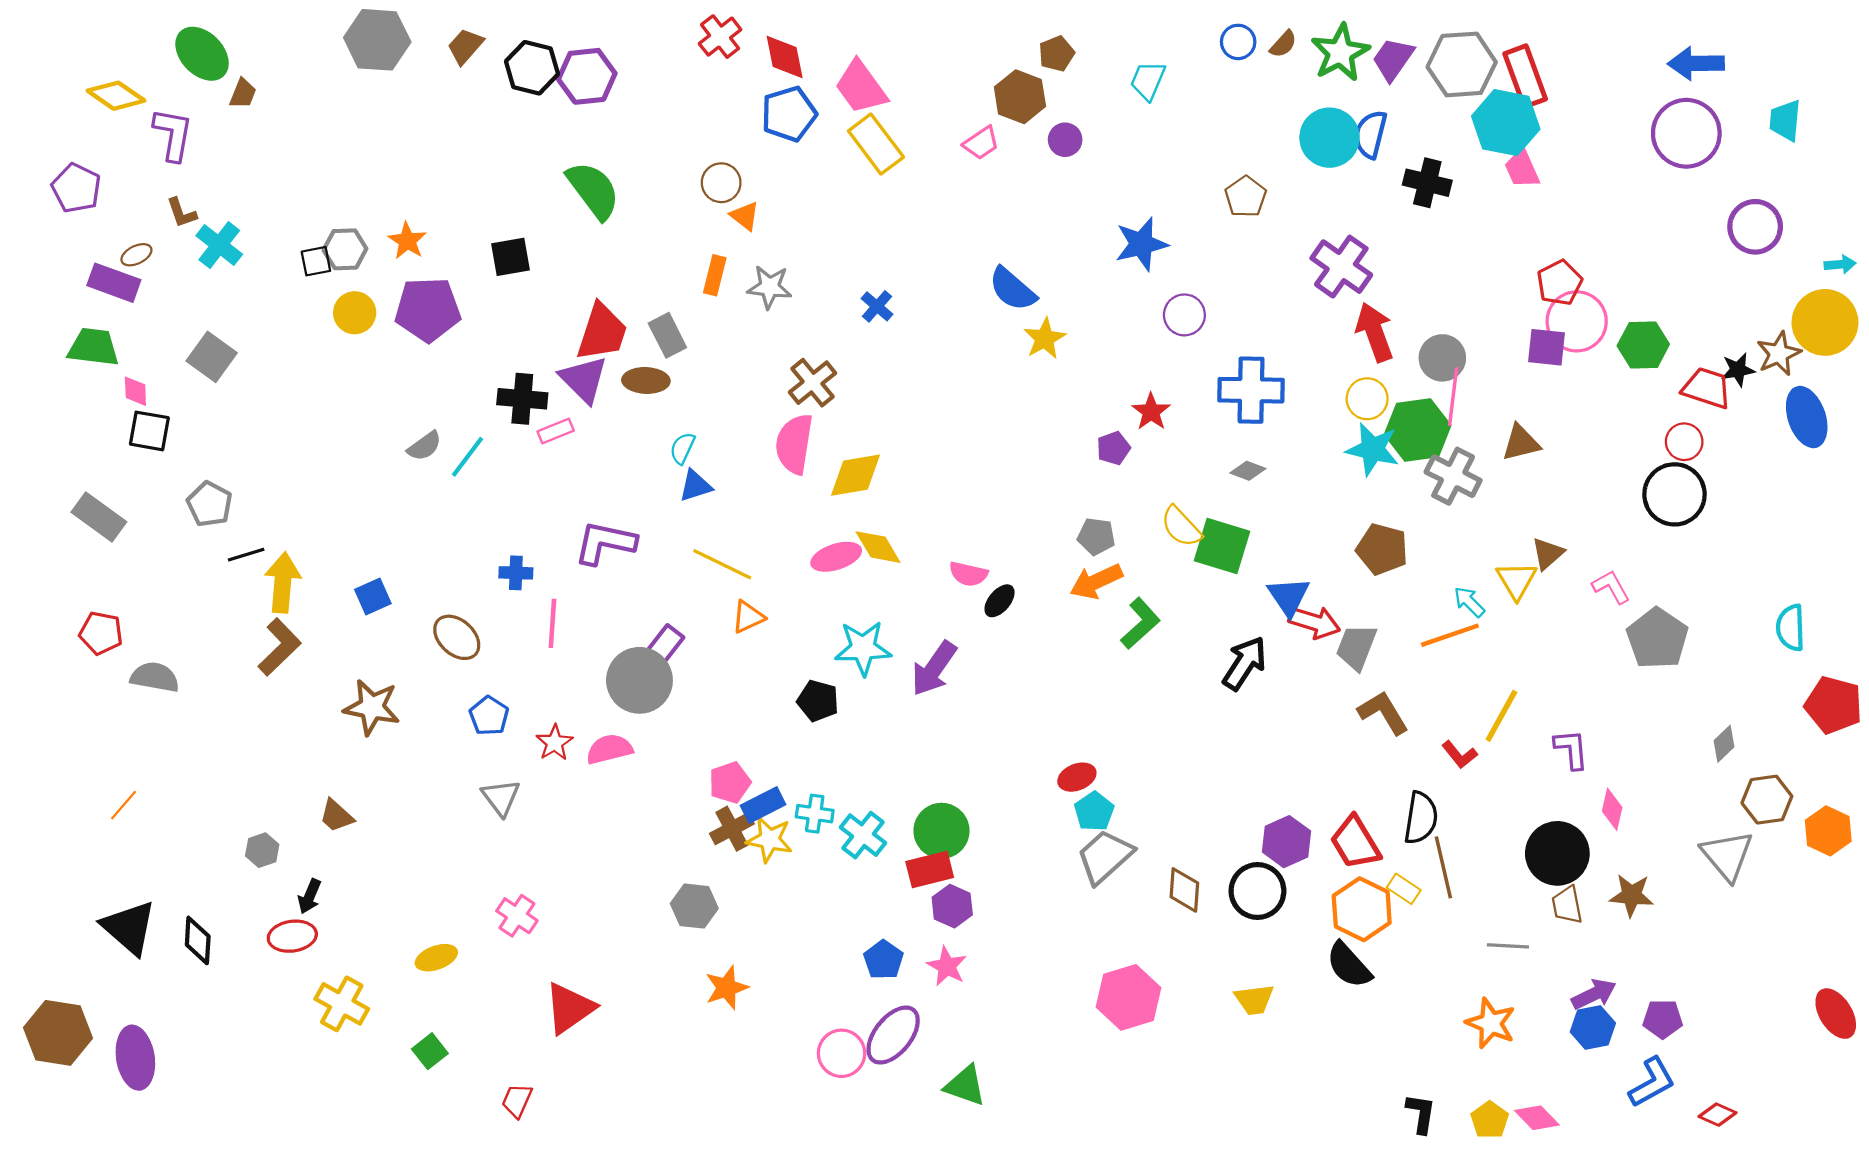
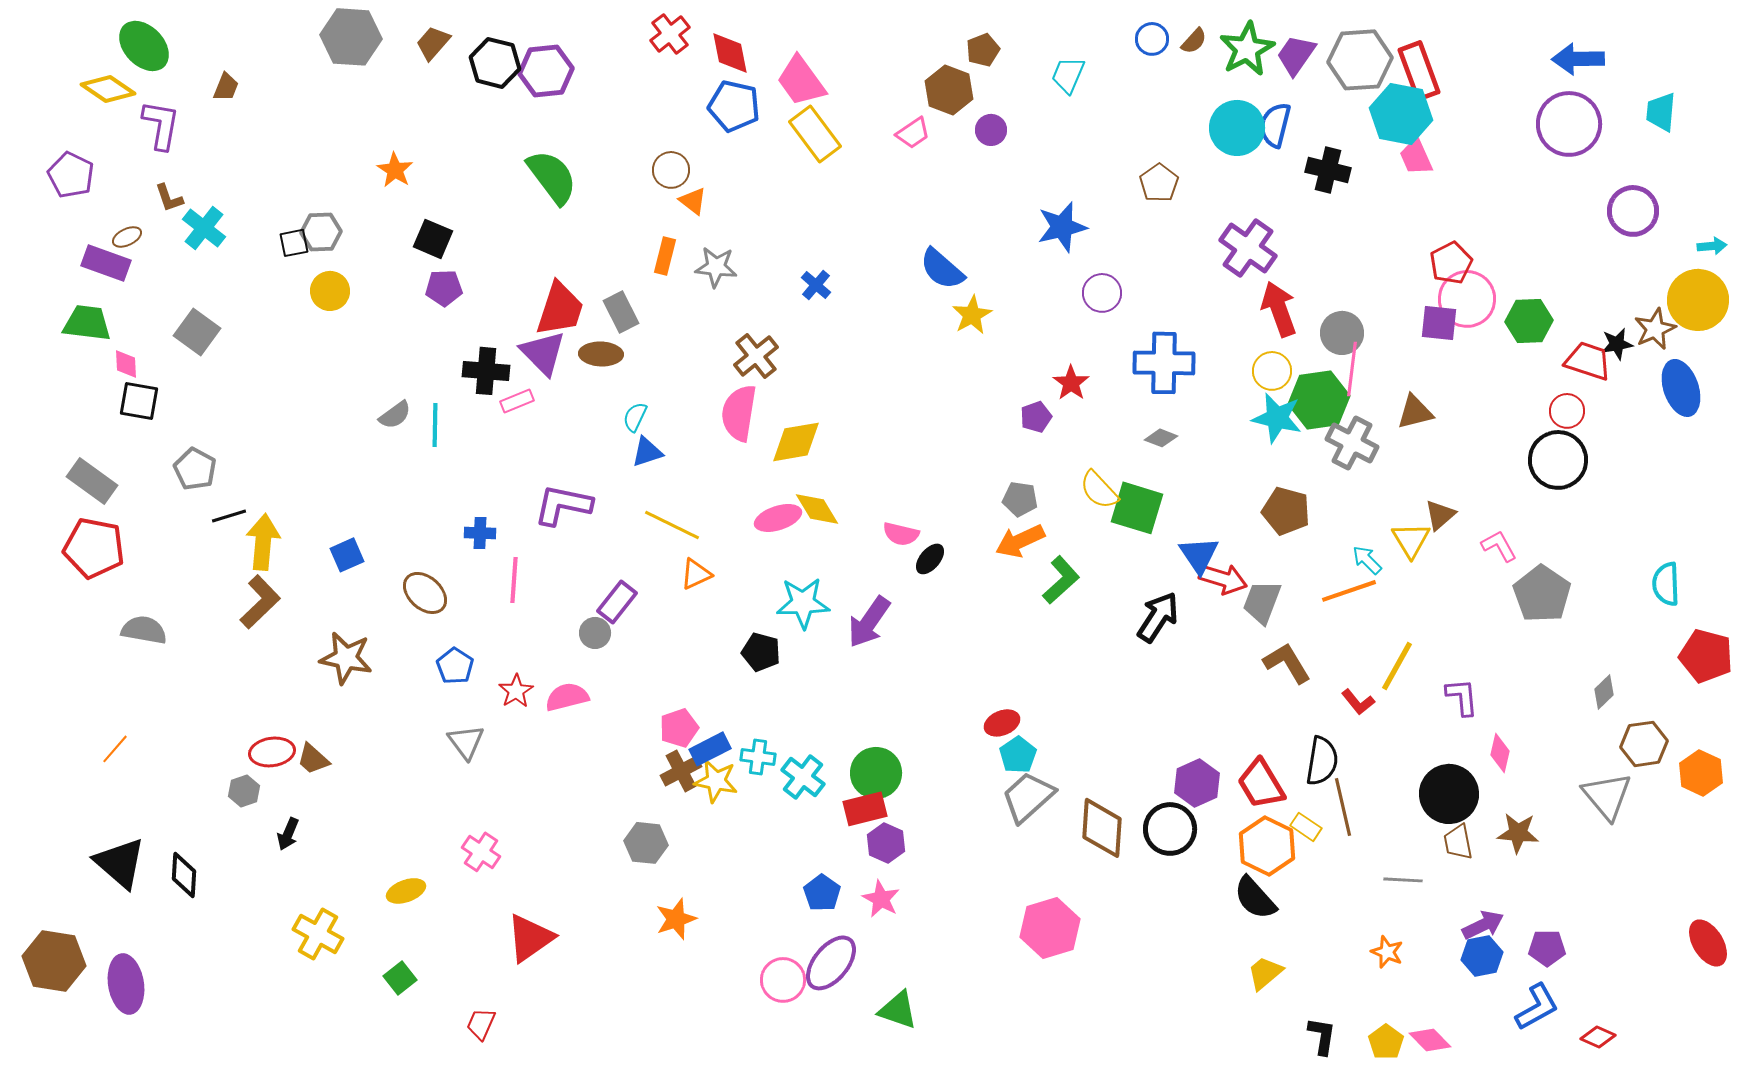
green ellipse: (202, 54) -> (144, 46), moved
blue pentagon: (789, 114) -> (734, 106), turned 30
orange star: (407, 241) -> (395, 170), moved
black square: (510, 257) -> (433, 239), moved, turned 33
purple pentagon: (428, 310) -> (444, 288), moved, size x0.6
cyan line: (467, 457) -> (435, 425), turned -36
red pentagon: (101, 633) -> (94, 548), moved, size x1.5
gray circle: (639, 680) -> (595, 633), size x0.5
brown diamond: (1184, 890) -> (1102, 828), size x1.4
red ellipse: (292, 936) -> (272, 752), moved
yellow trapezoid: (1254, 1000) -> (1265, 973), moved, turned 147
orange star: (1491, 1023) -> (1387, 952), size x0.7

